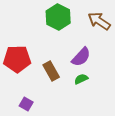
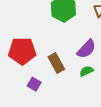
purple square: (26, 104) -> (34, 84), moved

